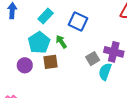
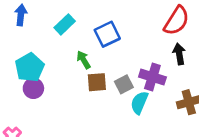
blue square: (78, 22) -> (107, 34), turned 36
cyan pentagon: (39, 43) -> (30, 67), moved
brown square: (51, 62) -> (97, 82), moved

